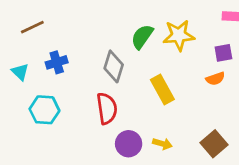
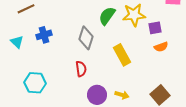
purple square: (223, 53) -> (155, 28), moved
red semicircle: (107, 108) -> (81, 69), size x0.7
cyan hexagon: (44, 110) -> (35, 83), moved

